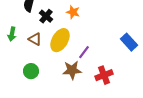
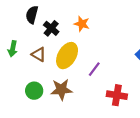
brown star: (72, 70) -> (61, 90), moved
red cross: (104, 75) -> (117, 95), turned 30

